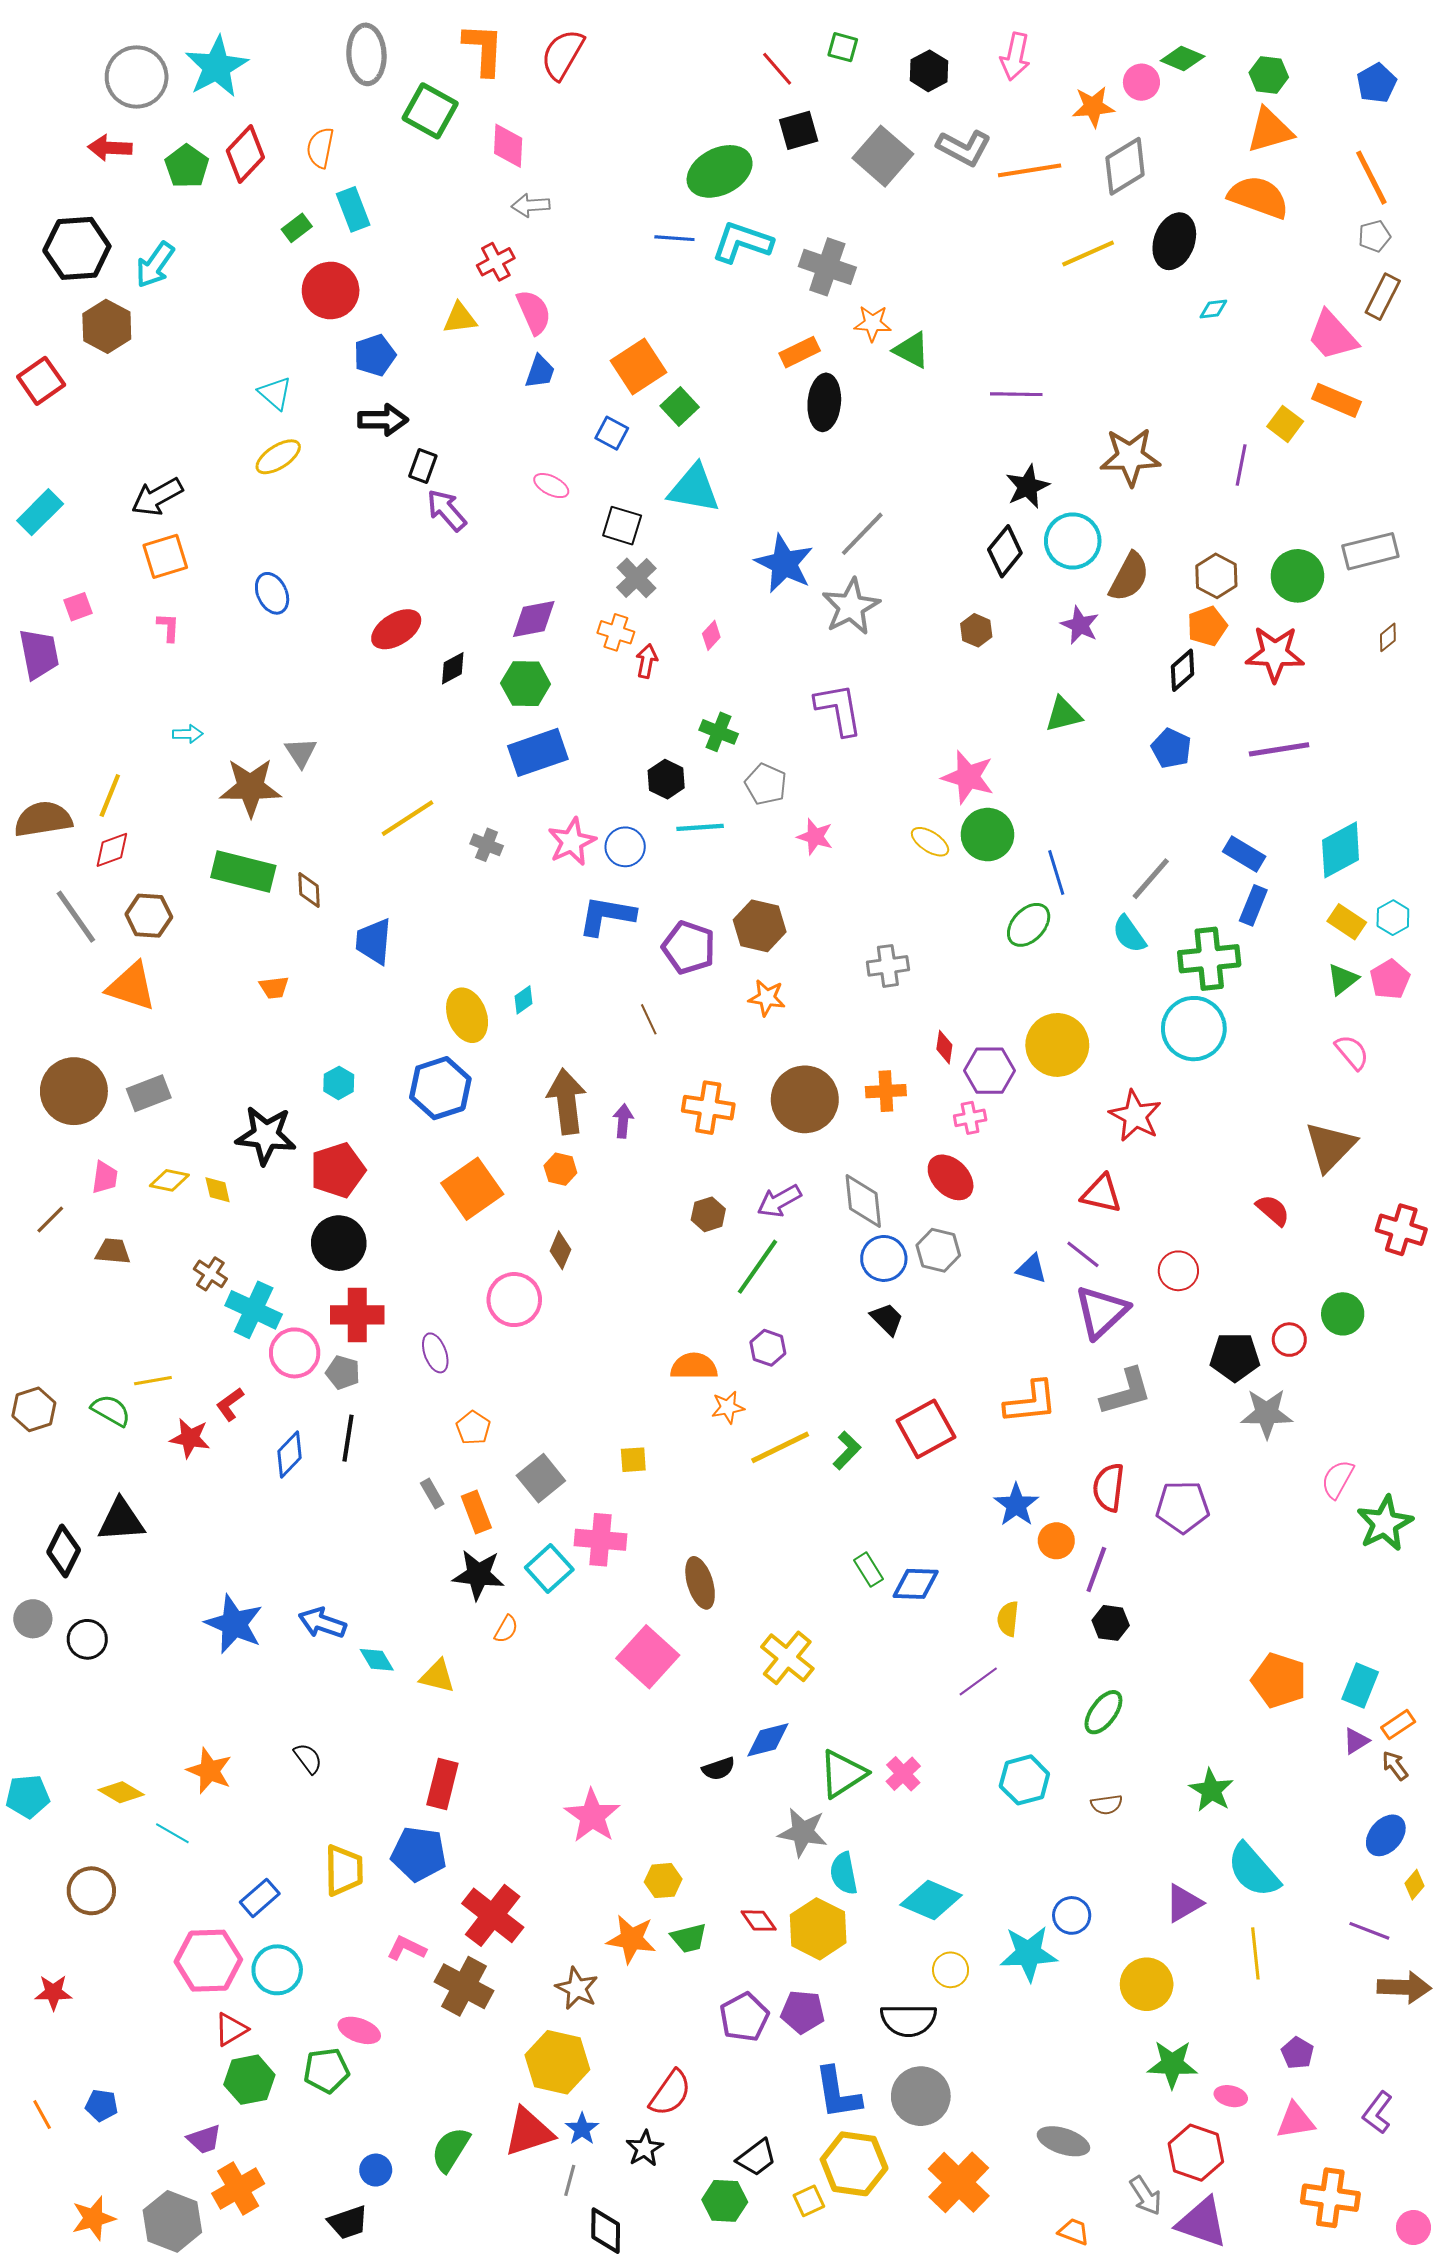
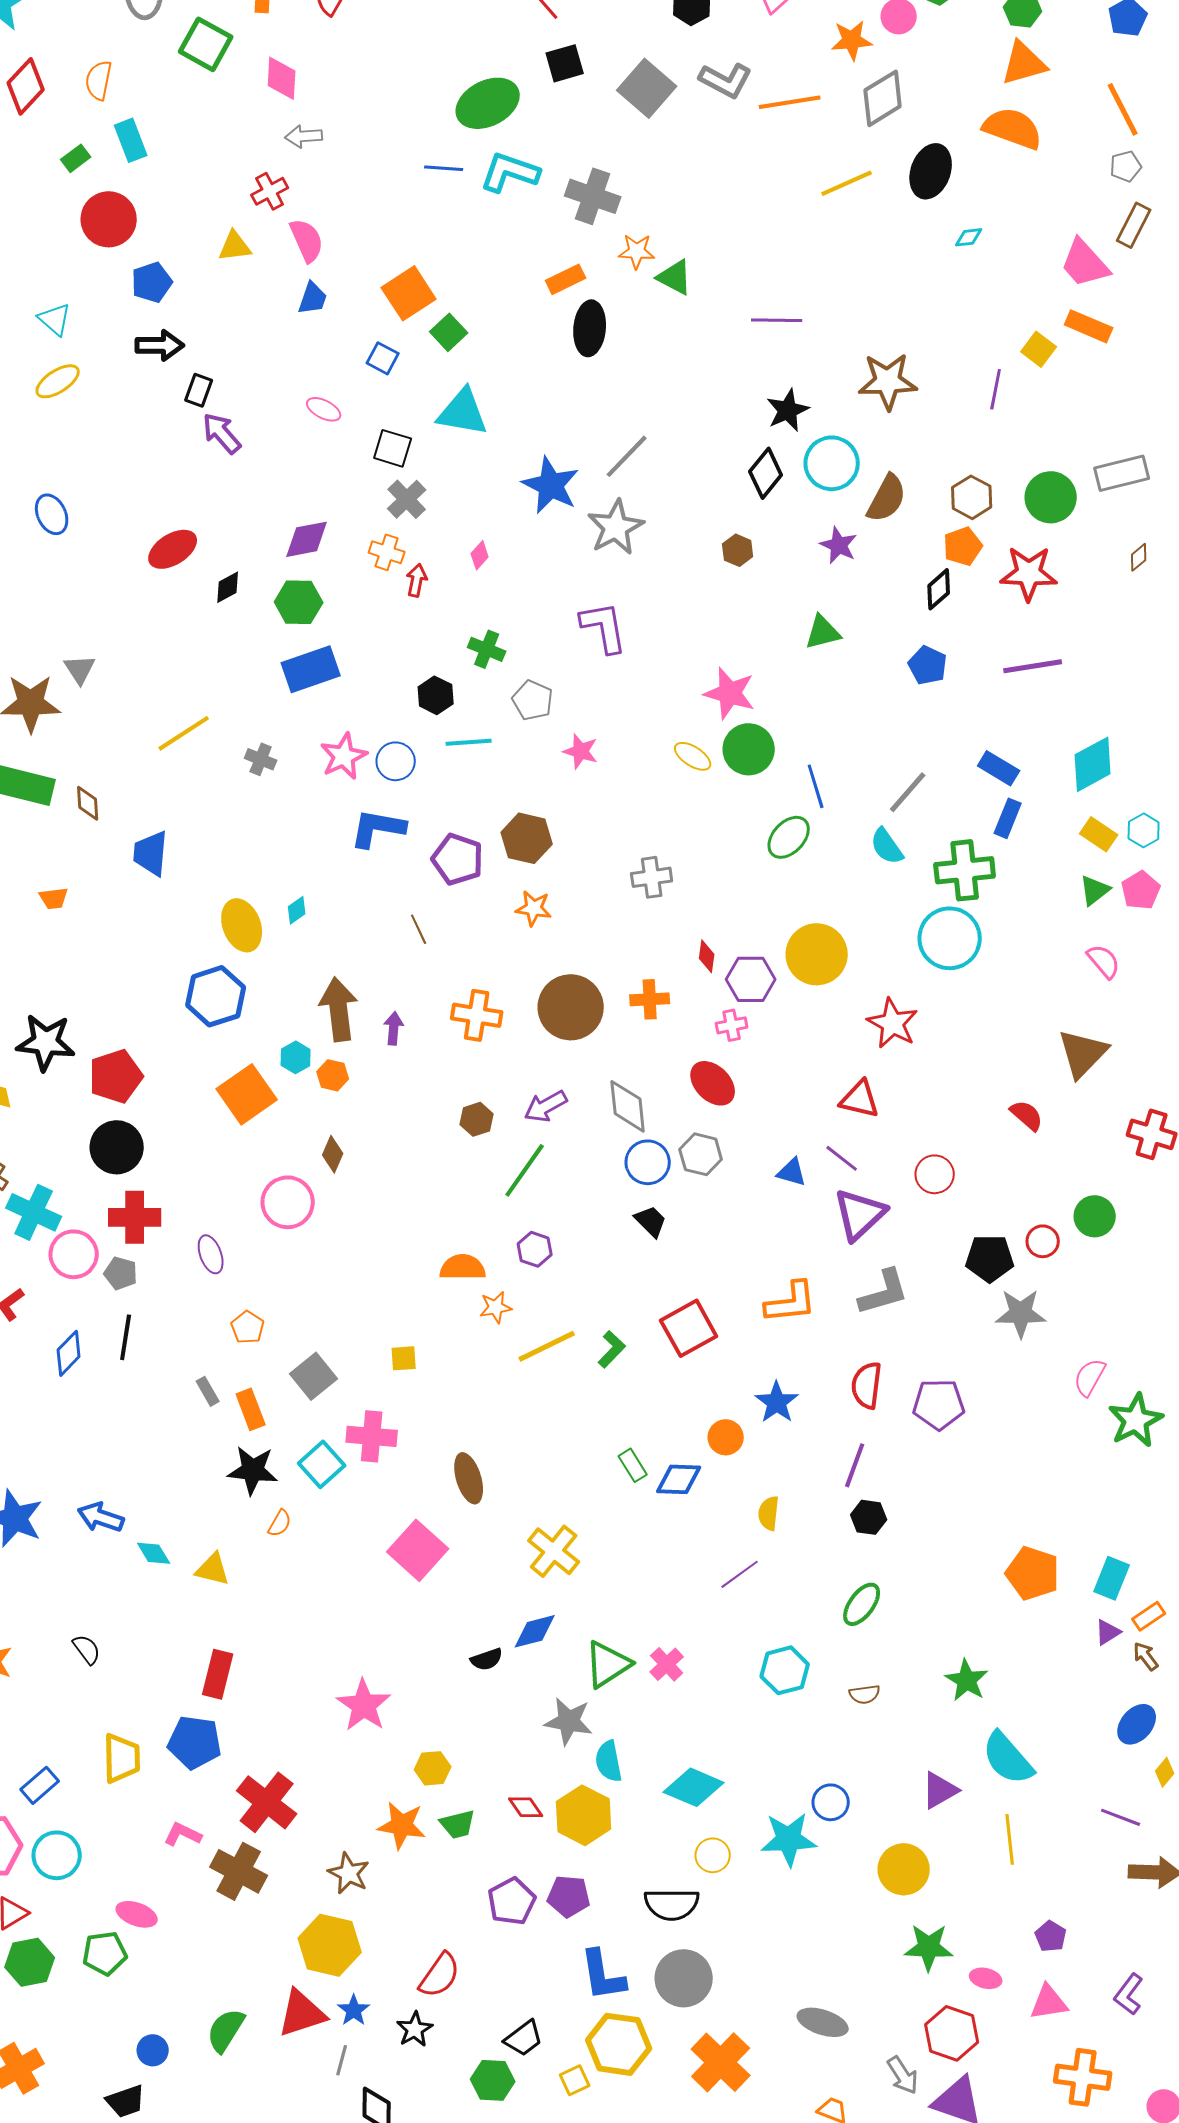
cyan hexagon: (339, 1083) -> (296, 1057), moved
orange circle: (1056, 1541) -> (726, 1437), moved

